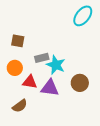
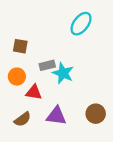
cyan ellipse: (83, 16) -> (81, 24), moved
brown circle: (80, 83) -> (96, 114), moved
purple triangle: (50, 88) -> (56, 116), moved

